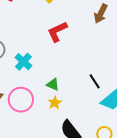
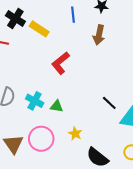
green triangle: (53, 84) -> (57, 106), moved

